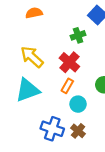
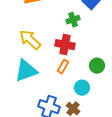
red cross: (69, 62) -> (65, 45), turned -30
cyan circle: (78, 104) -> (82, 88), moved

